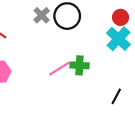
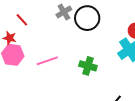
pink line: (59, 69) -> (47, 61), moved

